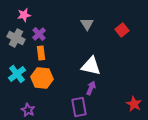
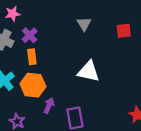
red square: (122, 30) -> (124, 31), turned 32
purple arrow: (91, 88) -> (49, 106), moved

